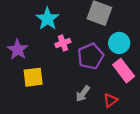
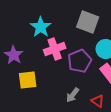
pink cross: (63, 43) -> (55, 49), size x1.5
red triangle: (110, 100) -> (98, 101), turned -48

